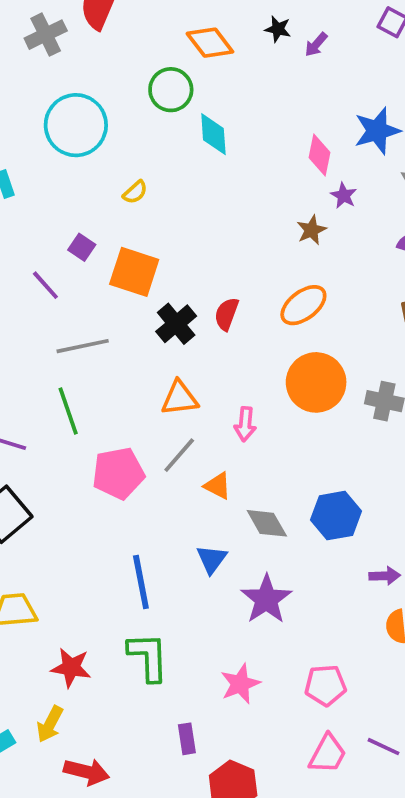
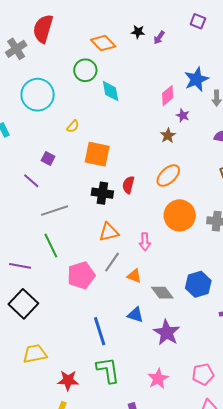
pink diamond: (319, 155) -> (168, 96), turned 45
orange square: (134, 272) -> (97, 154), moved
black cross: (176, 324) -> (102, 193), turned -35
blue triangle: (212, 559) -> (135, 315), turned -42

